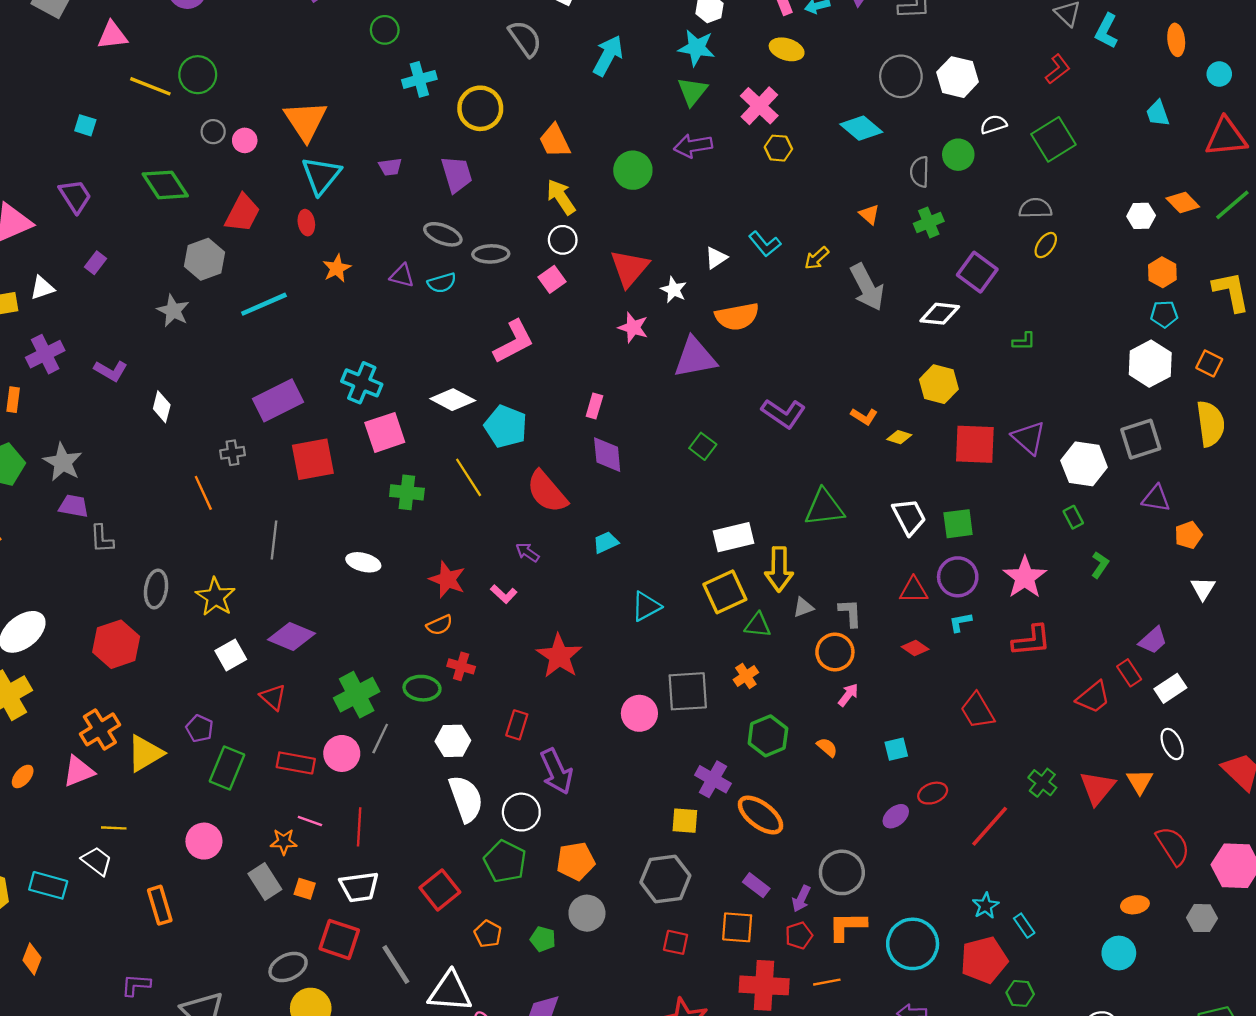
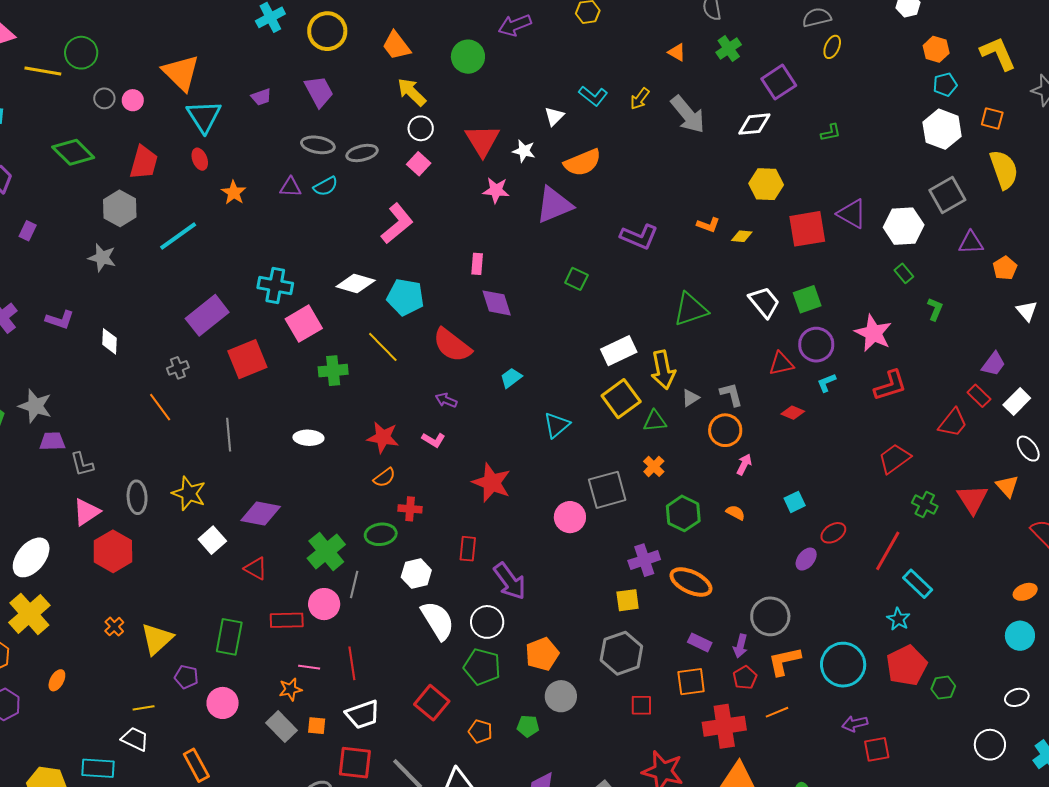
purple square: (977, 272) -> (779, 82), turned 32
red trapezoid: (977, 711) -> (894, 459), moved, turned 96
purple pentagon: (200, 728) -> (186, 677), moved
orange cross: (100, 729) -> (114, 627), size x0.6
pink triangle: (79, 771) -> (86, 512), moved
purple cross: (713, 779) -> (644, 560), turned -36
cyan rectangle: (1024, 926) -> (918, 584), moved, size x1.4

